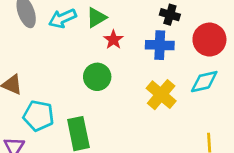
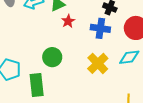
green circle: (97, 77) -> (52, 57), moved

